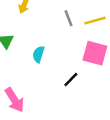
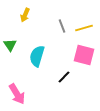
cyan semicircle: (38, 54) -> (37, 56), size x1.5

